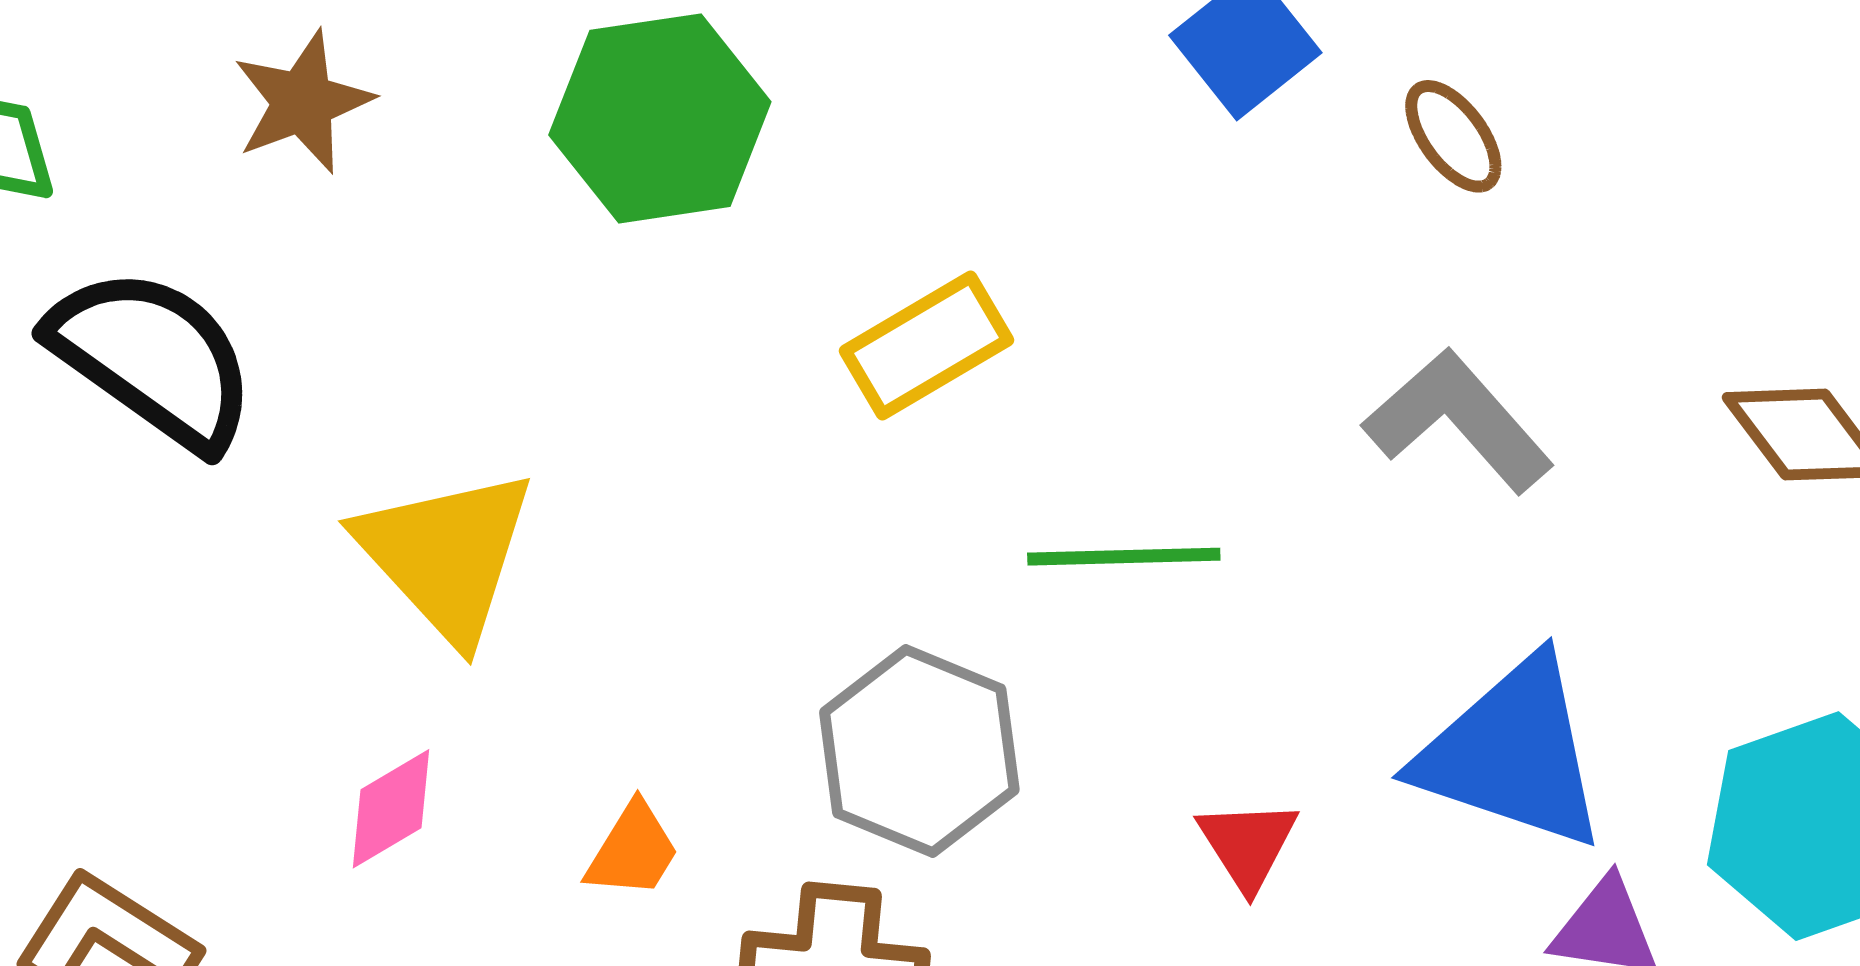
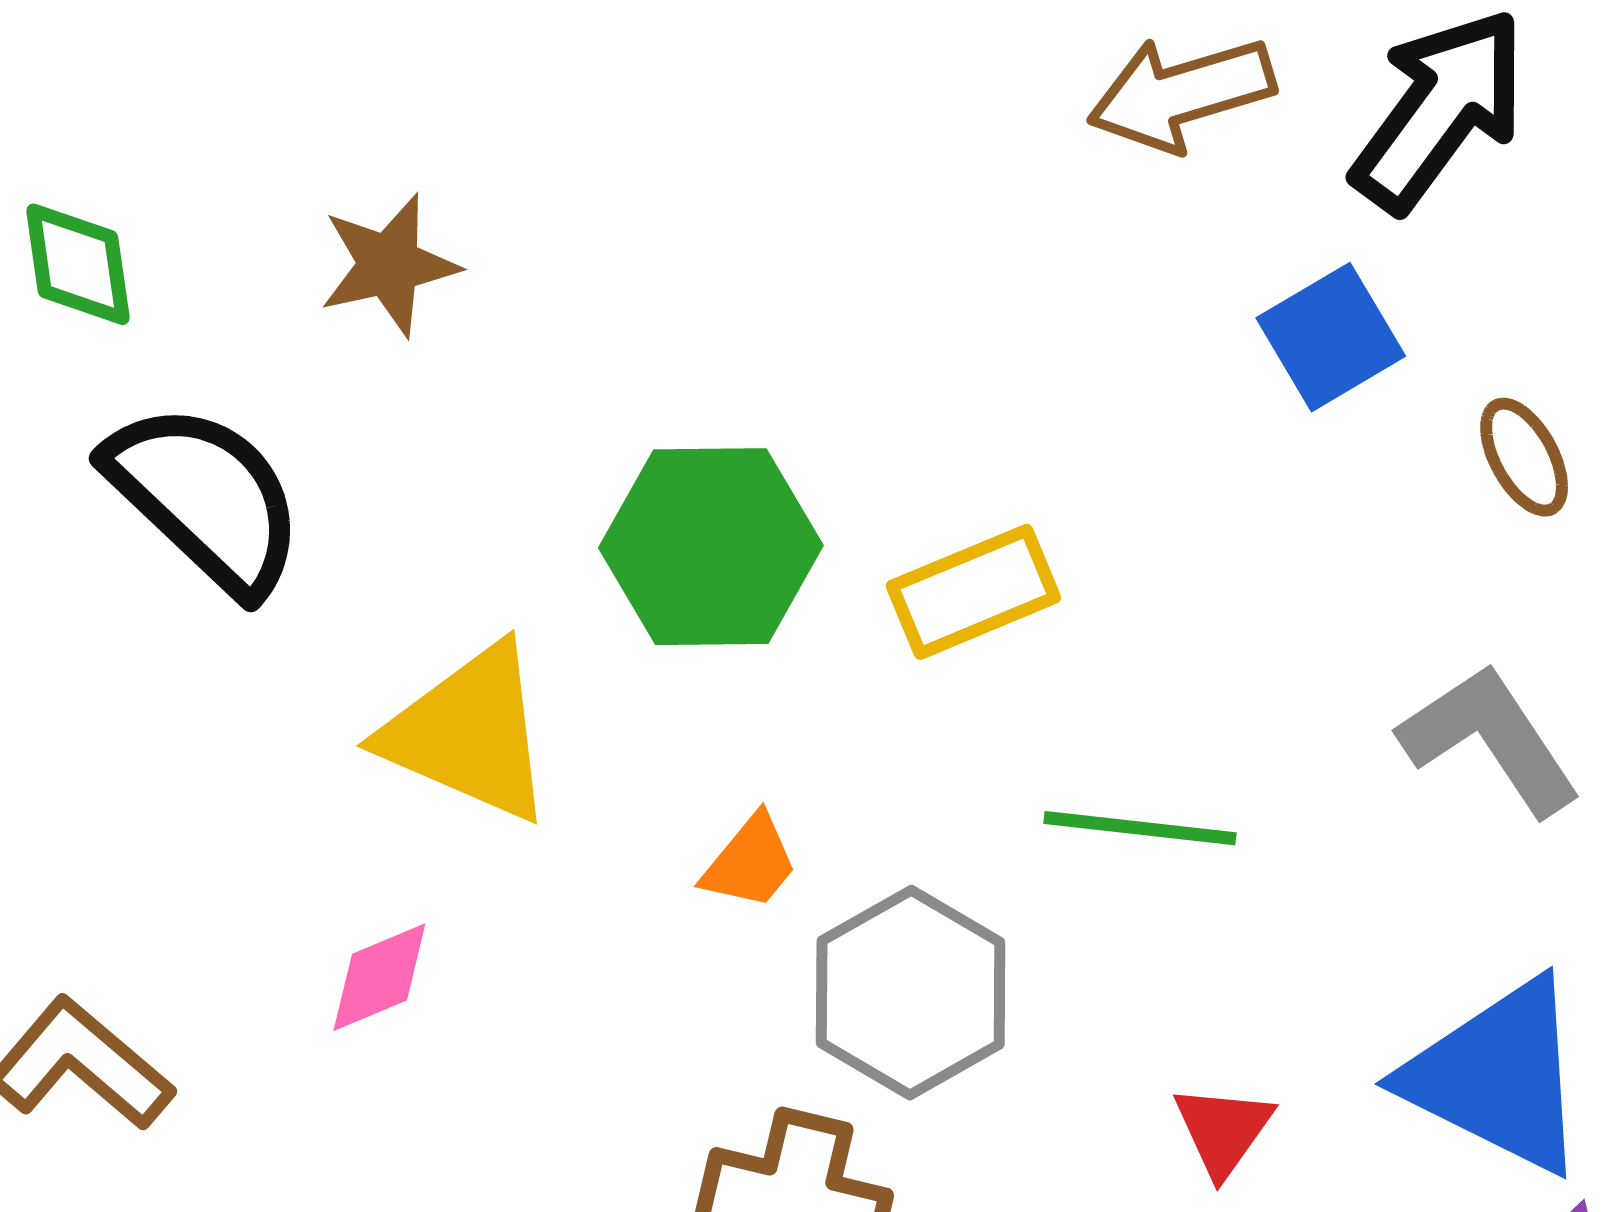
green hexagon: (660, 118) -> (711, 547), moved
yellow triangle: (446, 555) -> (469, 733), turned -32
orange trapezoid: (633, 850) -> (750, 862), moved

